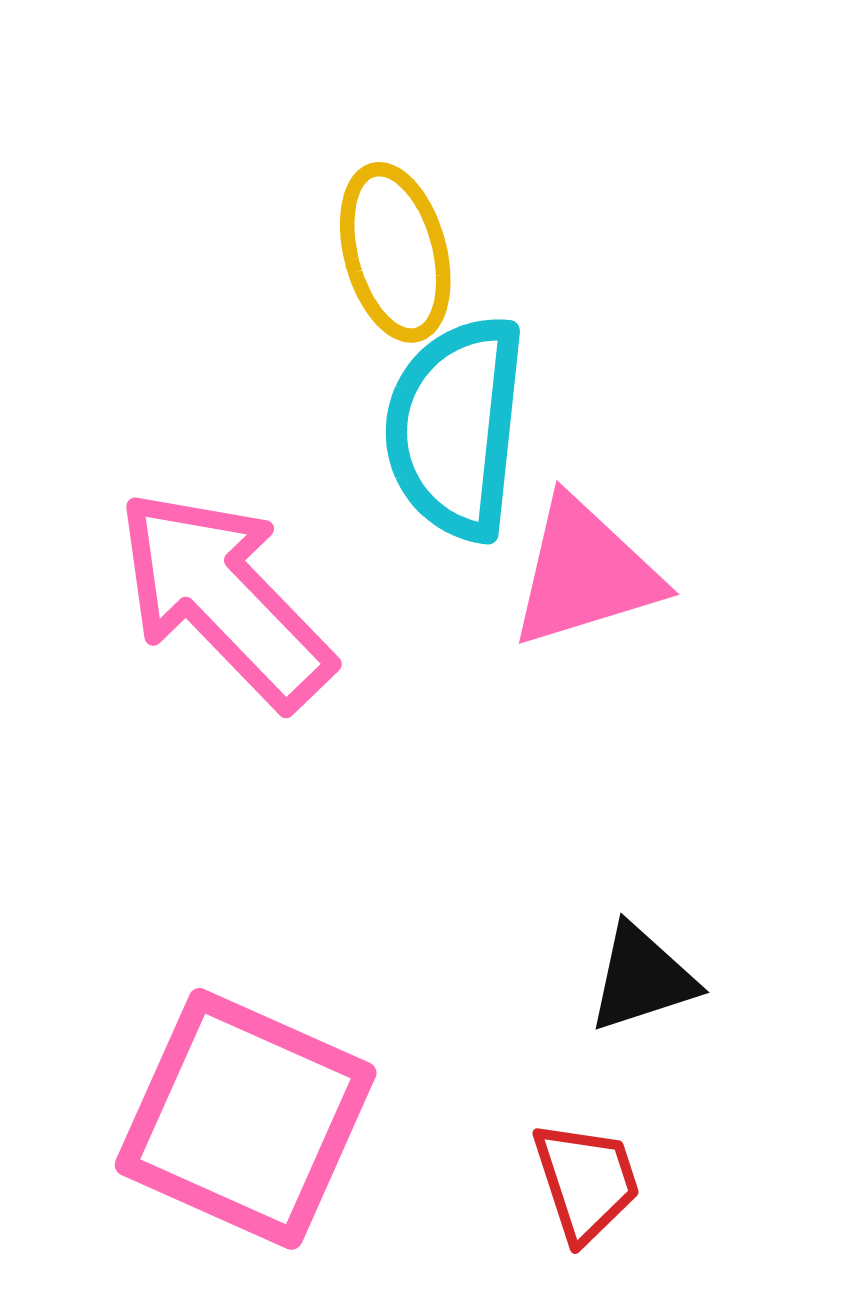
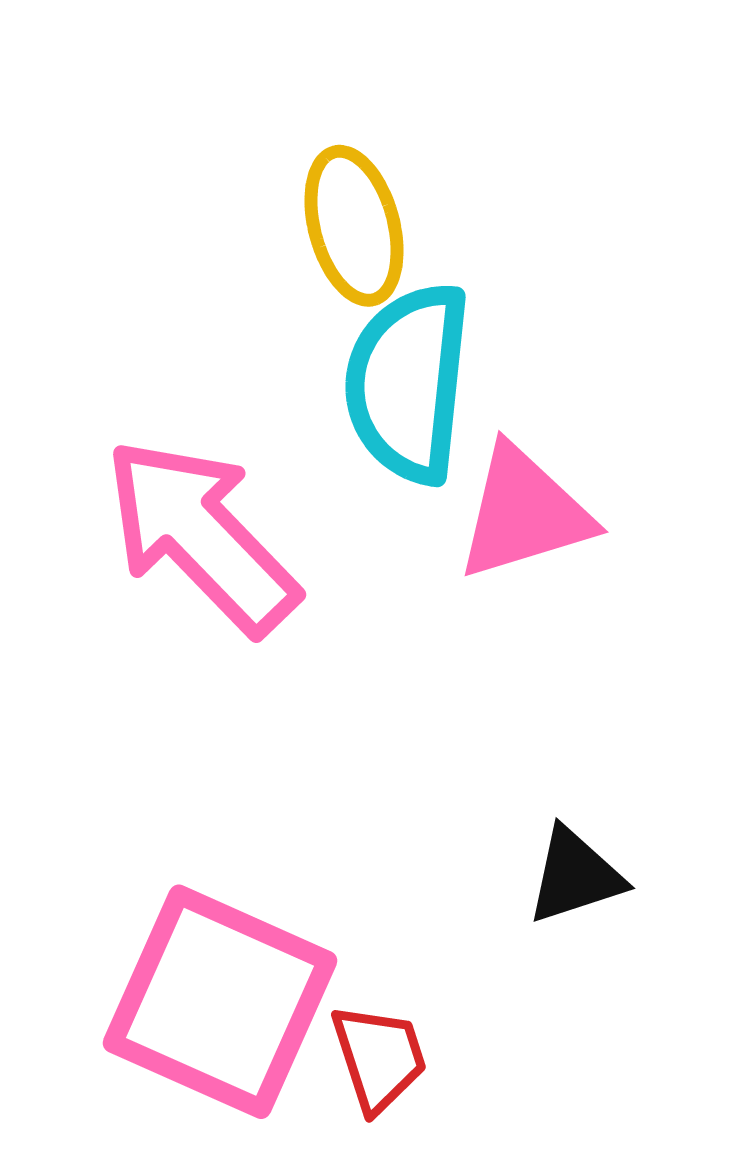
red trapezoid: (586, 1181) -> (379, 1058), moved

